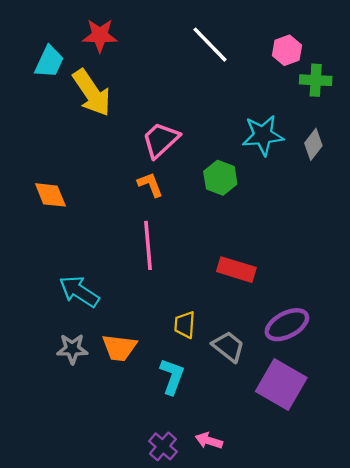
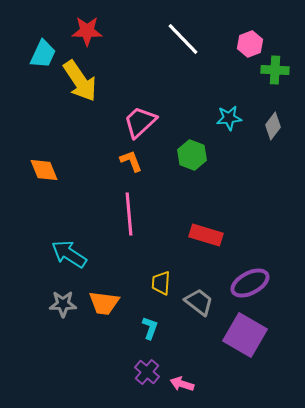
cyan star: (263, 135) -> (229, 118), size x0.7
cyan L-shape: (172, 376) -> (150, 328), size x0.7
purple cross: (163, 446) -> (147, 372), moved

